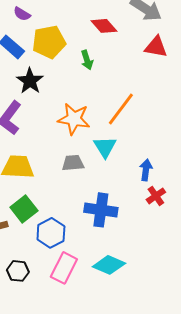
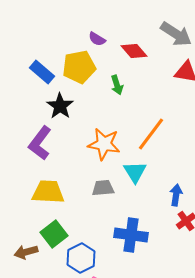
purple semicircle: (22, 14) -> (97, 39), moved

